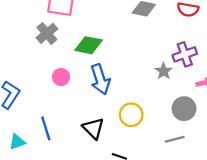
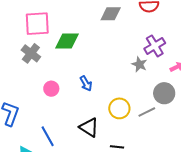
green diamond: (89, 45) -> (67, 41), moved
blue arrow: (100, 79) -> (86, 83), size x0.6
gray line: (175, 139) -> (147, 112), moved

